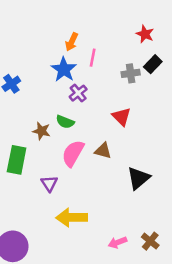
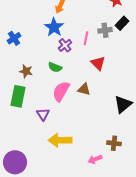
pink line: (93, 58) -> (86, 38), moved
brown star: (41, 131) -> (26, 71), moved
black triangle: (138, 178) -> (123, 104), moved
brown cross: (150, 241) -> (114, 143), moved, turned -32

